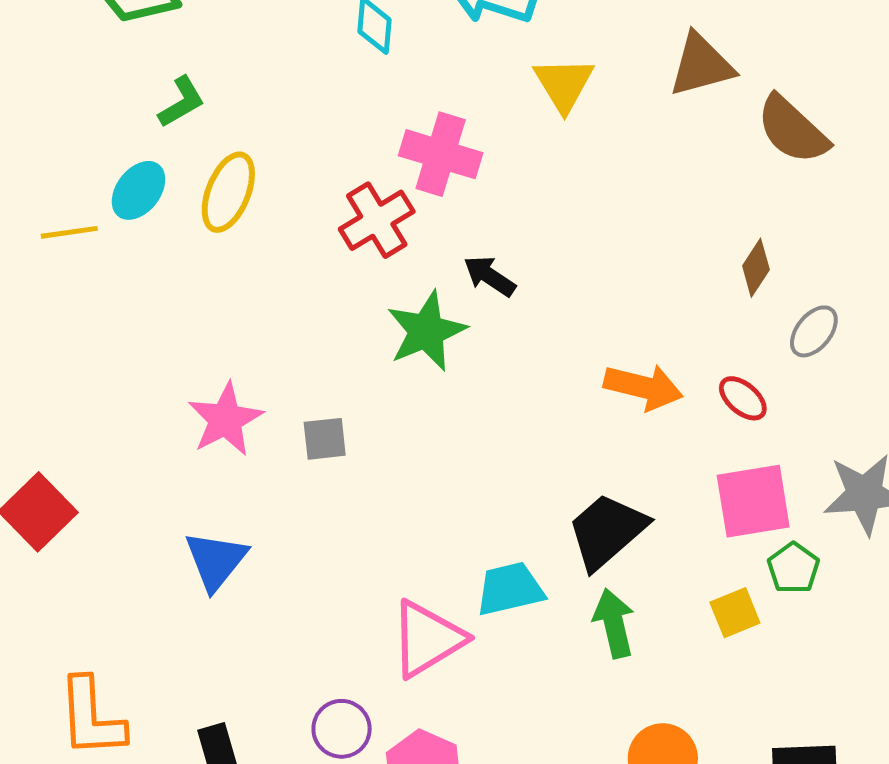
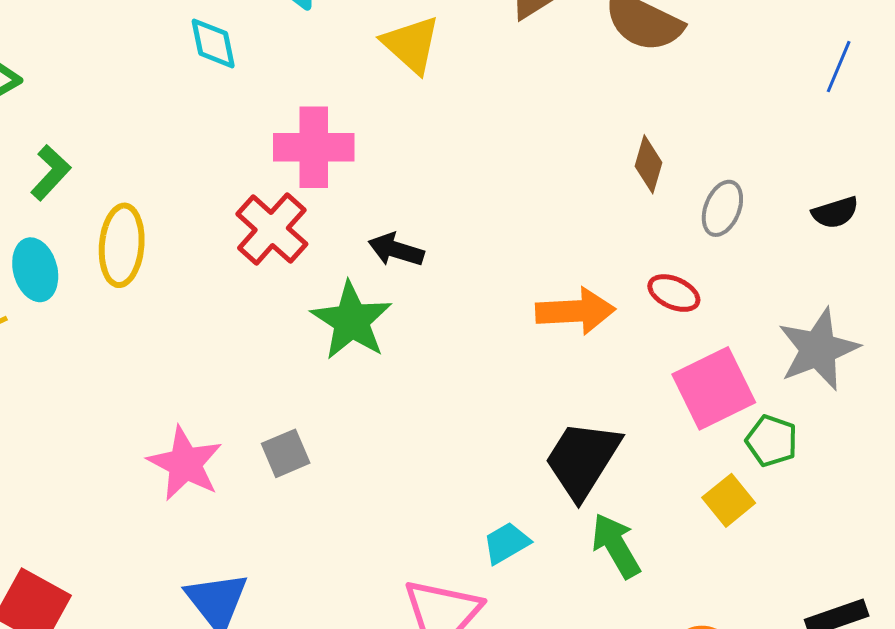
cyan ellipse: (138, 190) -> (35, 270), turned -36
cyan trapezoid: (510, 589) -> (506, 543), size x0.7

